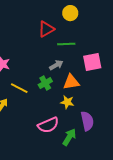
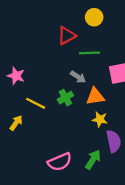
gray arrow: (56, 65) -> (78, 77), turned 64
yellow star: (67, 102) -> (100, 119), moved
pink semicircle: (48, 125) -> (60, 162), moved

